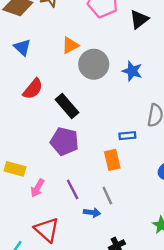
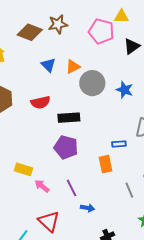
blue triangle: (22, 47) -> (48, 65), moved
red semicircle: (33, 89) -> (40, 102), turned 36
black rectangle: (67, 106) -> (69, 118), turned -55
pink arrow: (37, 188) -> (42, 186), turned 98
gray line: (107, 196) -> (129, 190), moved

